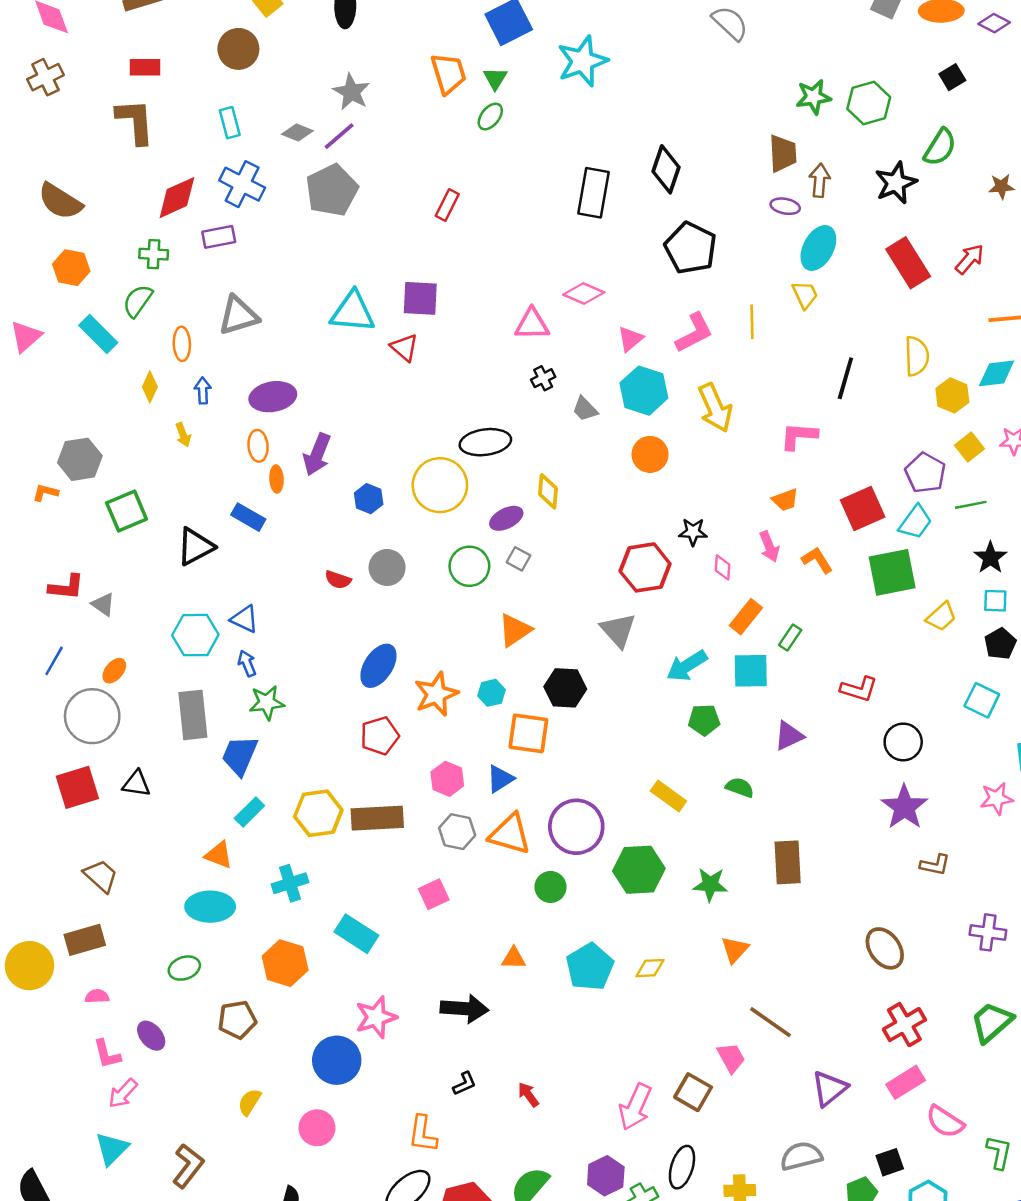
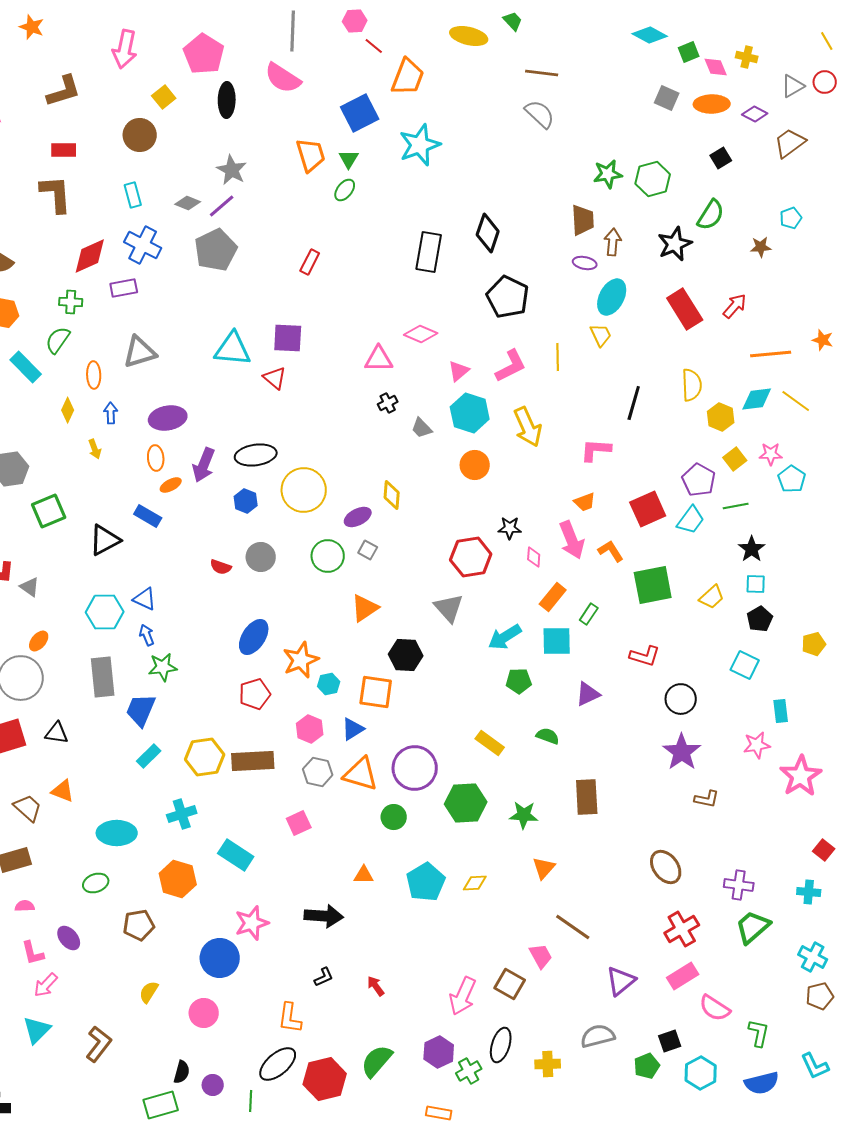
black ellipse: (485, 442) -> (256, 455), moved
orange ellipse: (276, 479) -> (171, 485), turned 65
pink arrow: (769, 547) -> (572, 540), size x1.5
green square: (892, 572) -> (653, 585), moved
cyan hexagon: (492, 693) -> (329, 684), moved
orange triangle: (219, 855) -> (63, 791), moved
purple cross: (988, 932) -> (739, 885), moved

